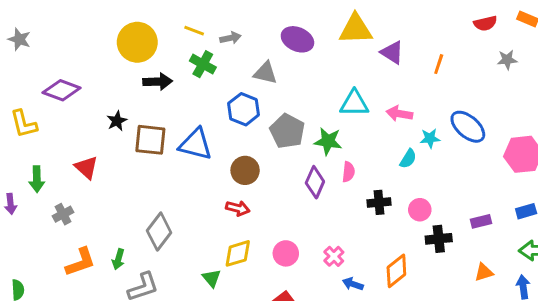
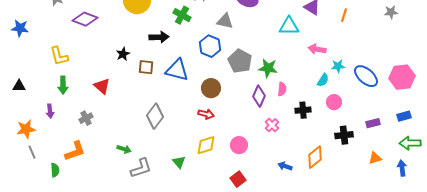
black arrow: (158, 82) -> (159, 37), moved
purple diamond: (62, 90) -> (85, 19), moved
cyan triangle: (354, 103) -> (289, 26), moved
blue ellipse: (468, 127) -> (366, 76), moved
brown square: (150, 140) -> (146, 67), size x0.7
green arrow: (37, 179) -> (63, 85), moved
pink circle: (420, 210) -> (334, 102), moved
gray diamond: (159, 232) -> (155, 116), moved
pink cross: (334, 256) -> (272, 125), moved
green arrow: (118, 259) -> (124, 149), turned -88
orange L-shape: (80, 262) -> (75, 151), moved
green triangle: (212, 278) -> (179, 162), moved

